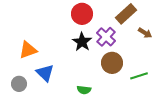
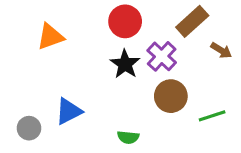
orange triangle: (28, 50) -> (50, 37), moved
blue triangle: (45, 73) -> (69, 111), turned 48

